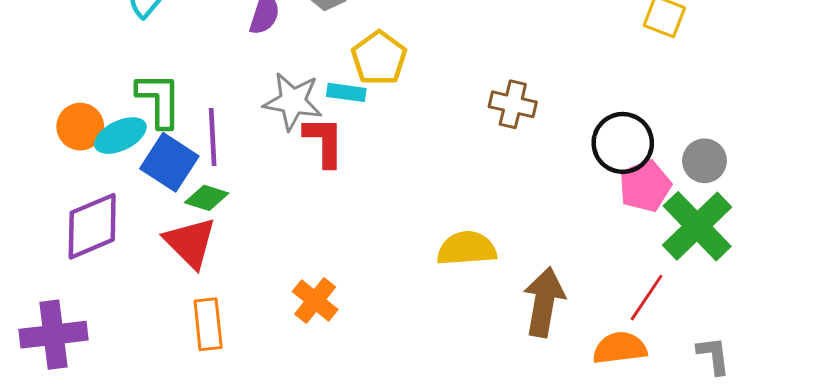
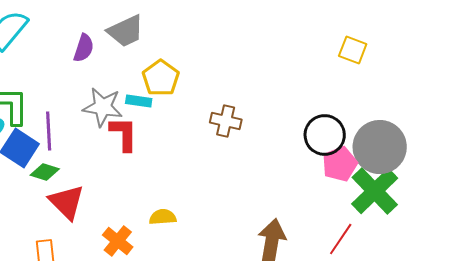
brown cross: (513, 104) -> (226, 121), moved
gray circle: (705, 161) -> (380, 147), size x1.8
red triangle: (190, 243) -> (67, 202), moved
yellow semicircle: (467, 248) -> (163, 217), moved, size x0.7

